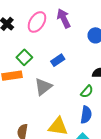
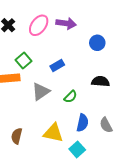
purple arrow: (64, 18) -> (66, 23), turned 120
green semicircle: (87, 92) -> (70, 97), moved

